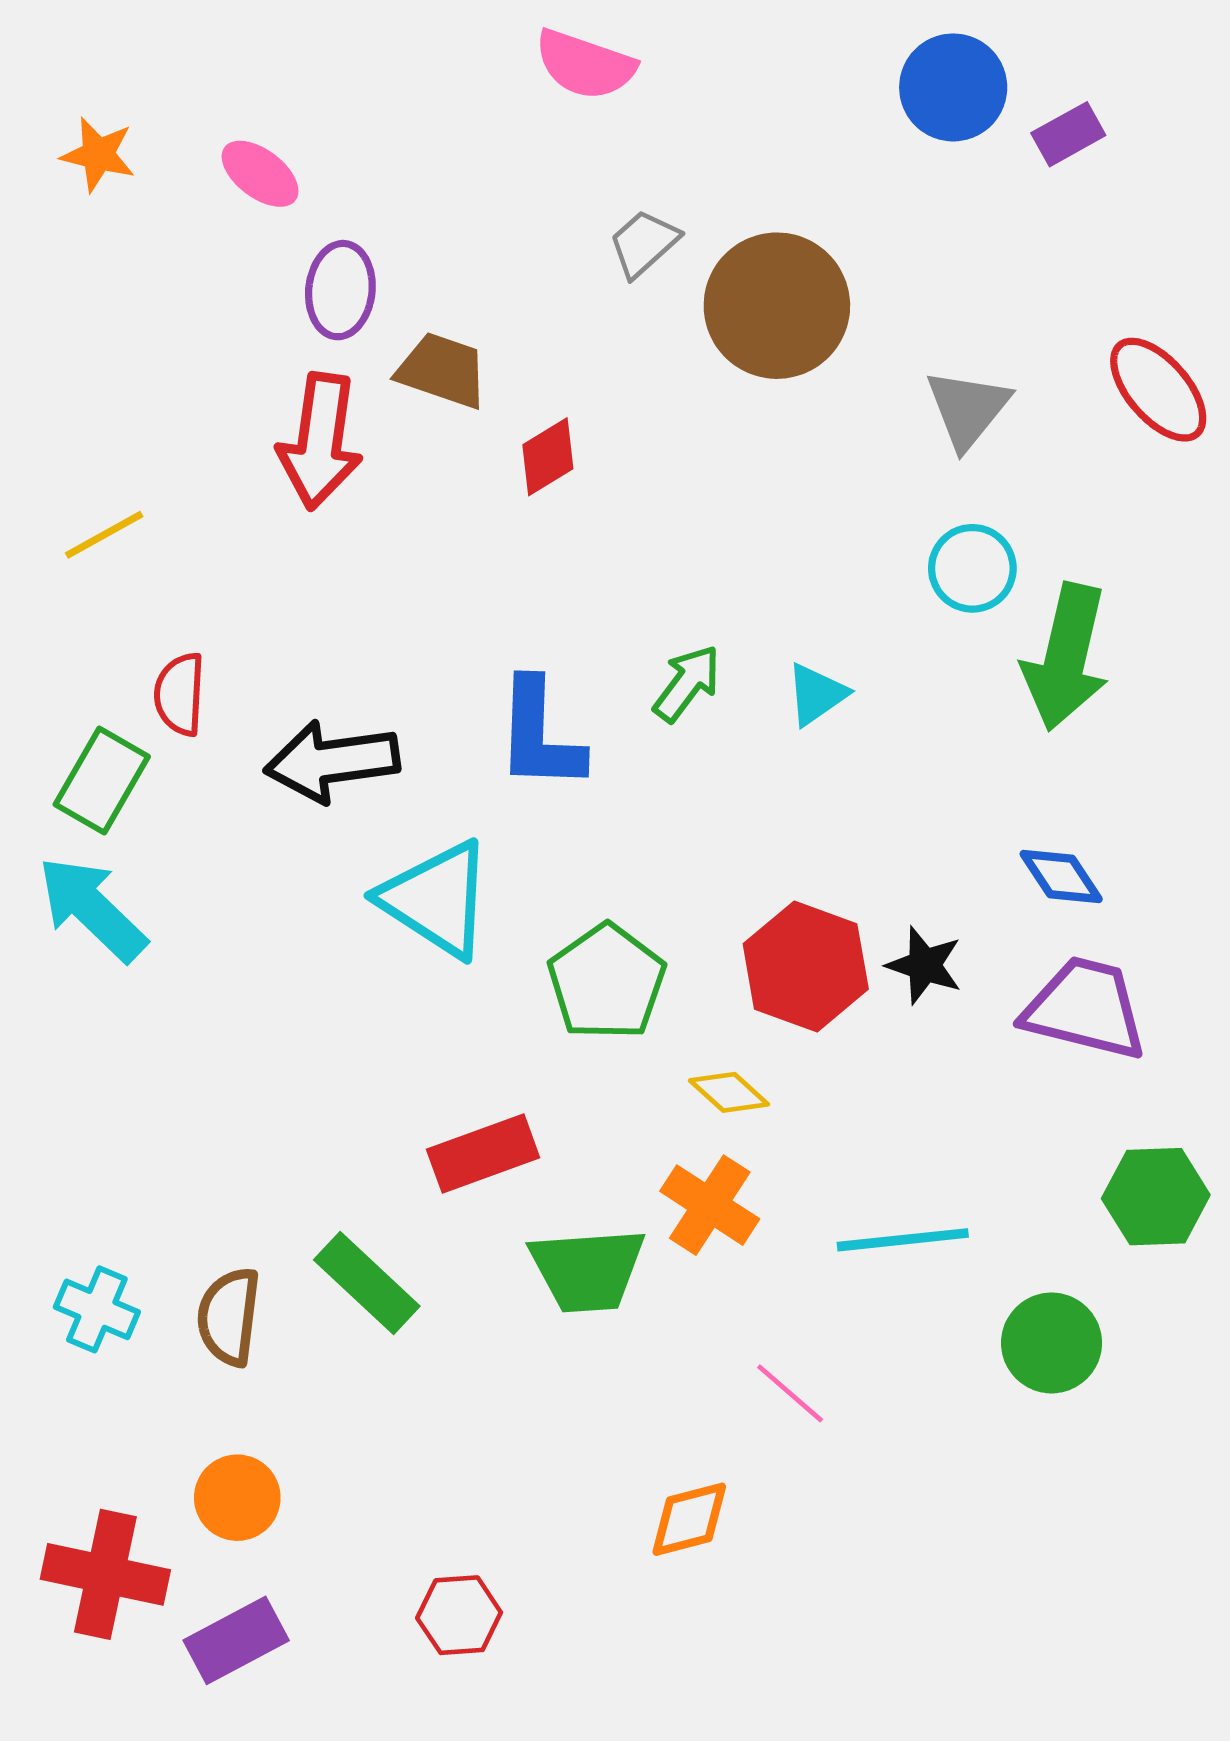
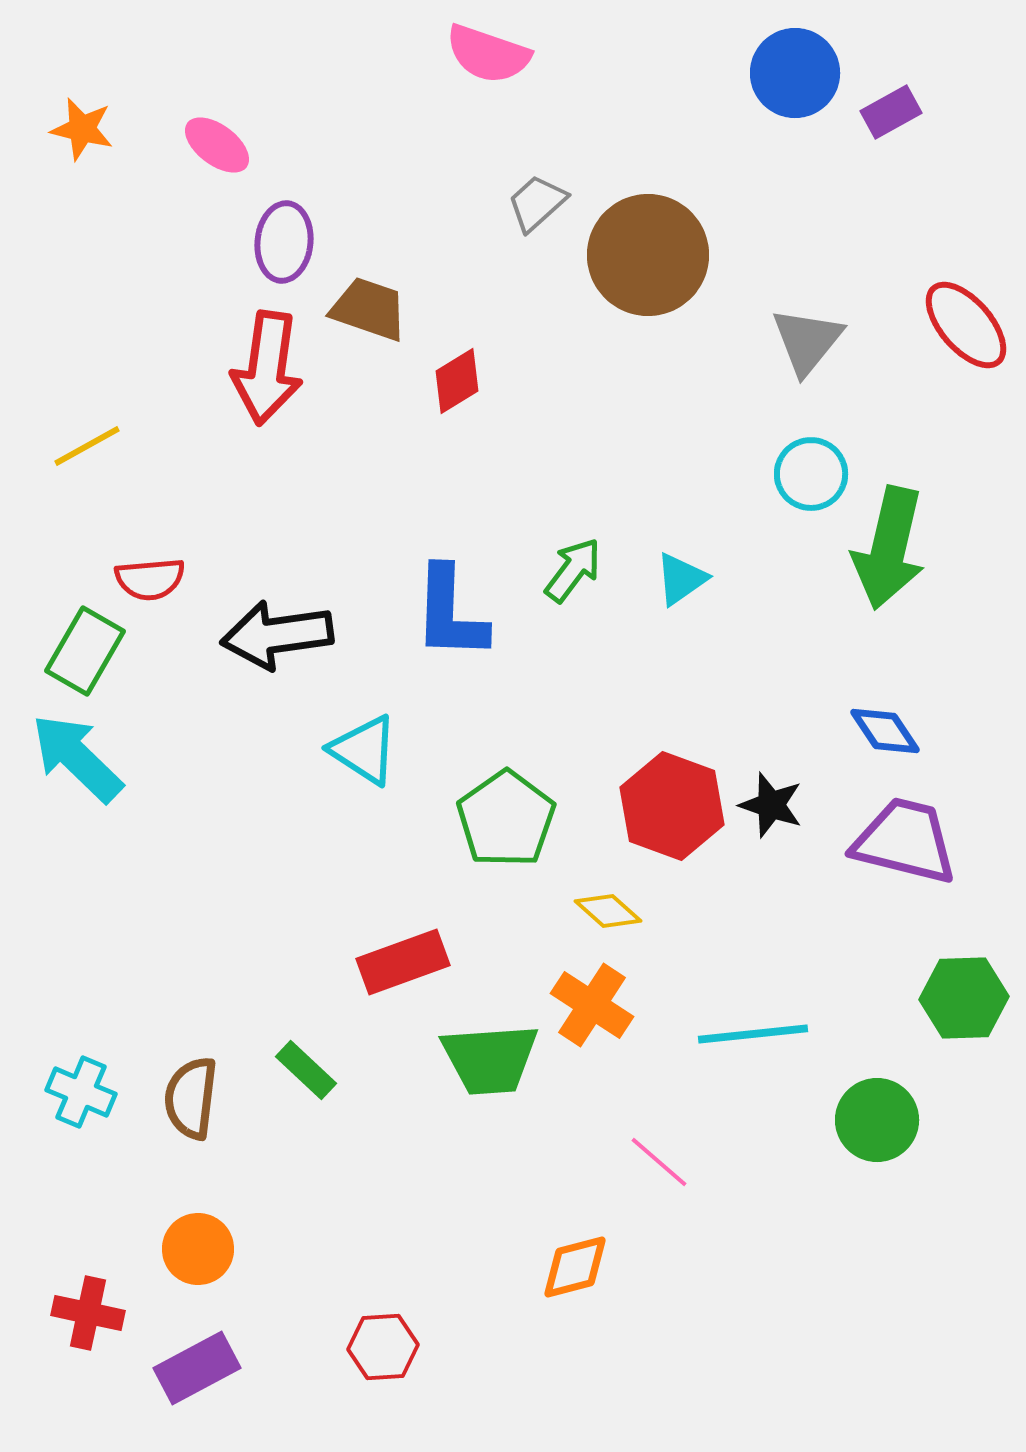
red semicircle: (180, 694) -> (150, 579), turned -98
cyan triangle: (436, 899) -> (364, 750), size x0.7
green rectangle: (367, 1283) -> (306, 1070), size x0.7
red cross: (105, 1574) -> (88, 1313), size x0.7

